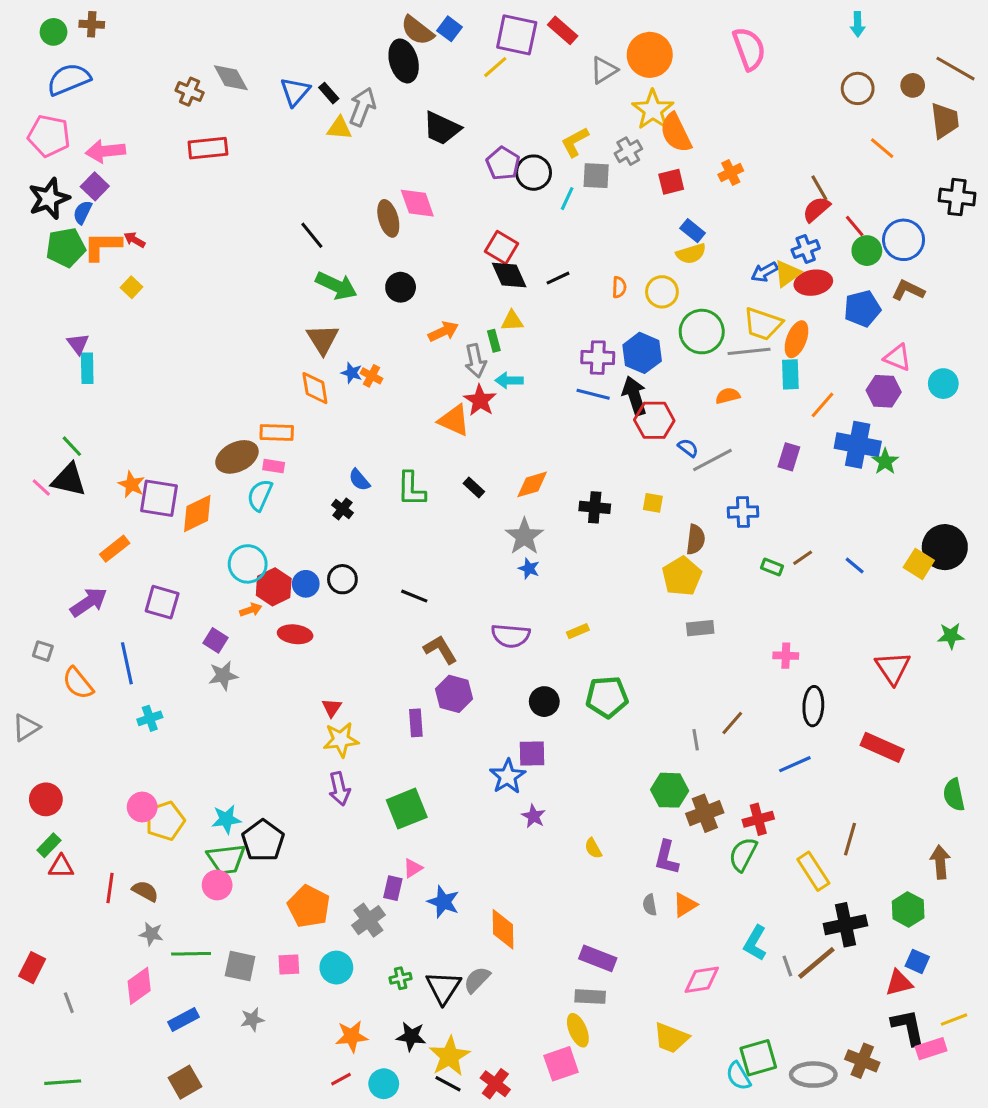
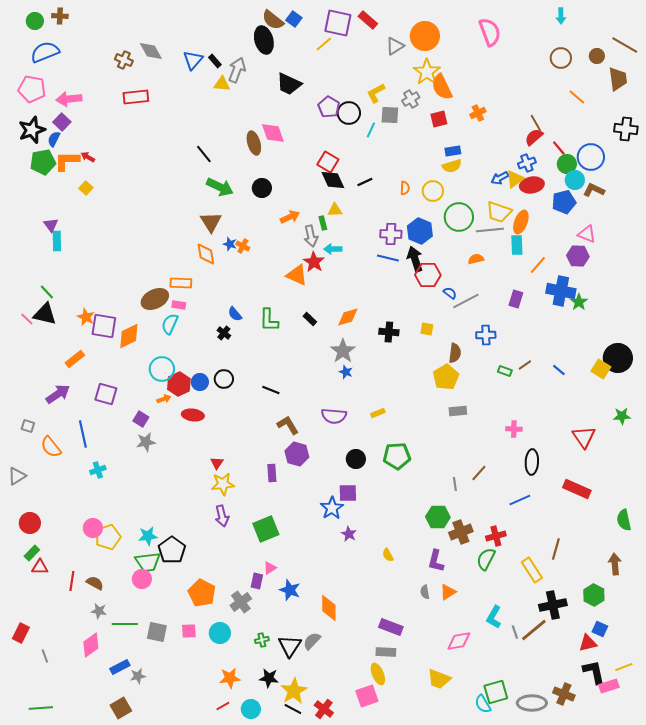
blue rectangle: (693, 231) -> (453, 151), turned -49
cyan circle: (943, 384) -> (575, 180), moved
gray star: (252, 1020) -> (138, 676), moved

